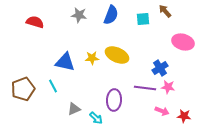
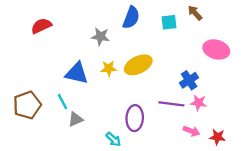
gray star: (79, 15) -> (100, 36), moved
red semicircle: (35, 22) -> (41, 26), turned -42
yellow ellipse: (117, 55) -> (138, 65), turned -50
gray triangle: (74, 109) -> (76, 119), moved

